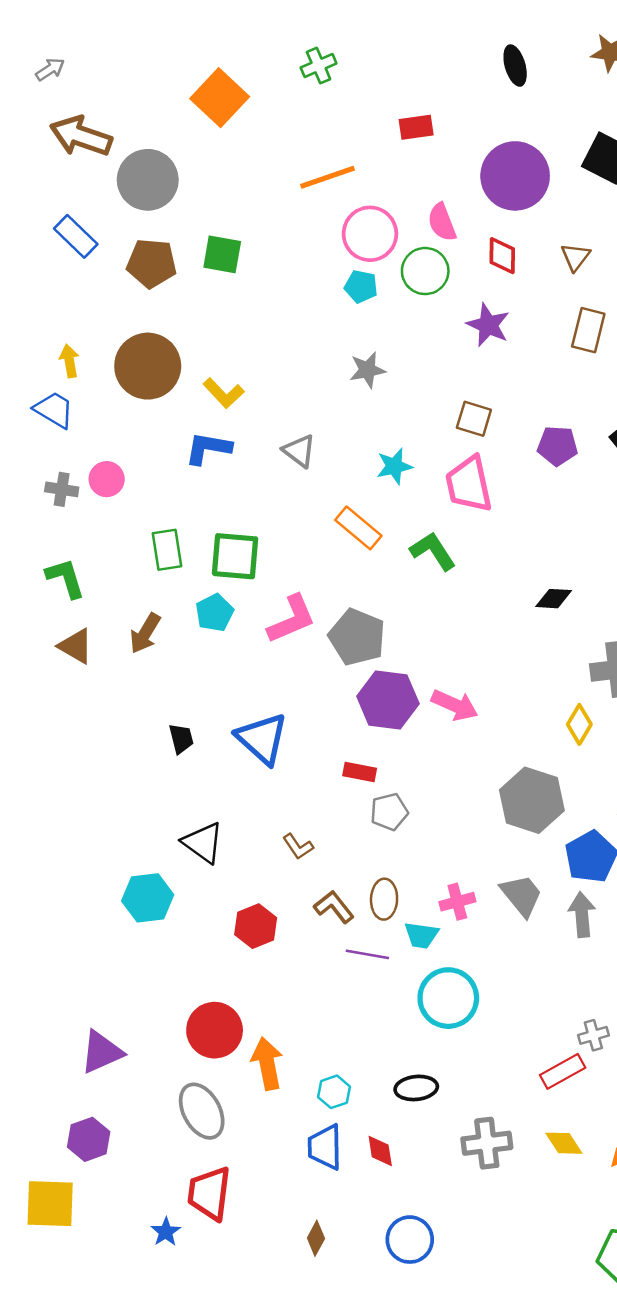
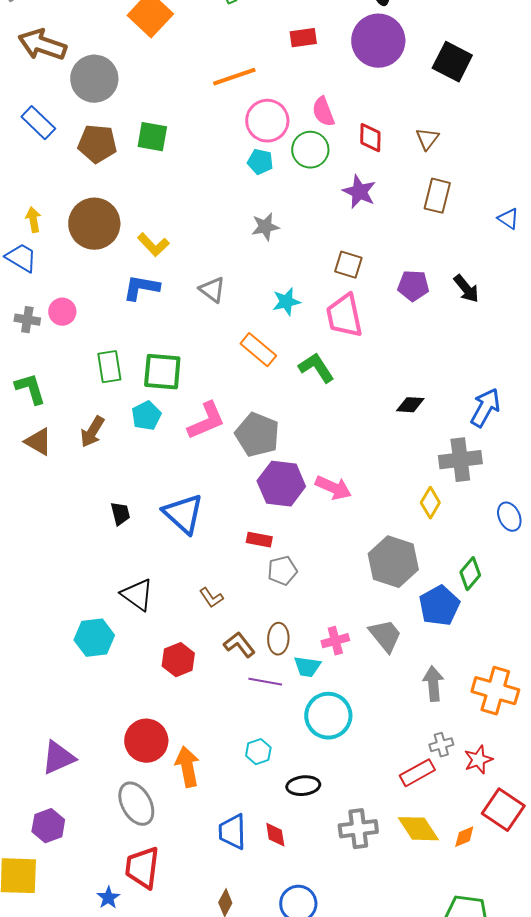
purple circle: (515, 176) -> (378, 41), moved
gray arrow: (582, 915) -> (433, 684), moved
cyan hexagon: (334, 1092) -> (258, 752), moved
yellow diamond: (564, 1143) -> (418, 829), size x1.4

